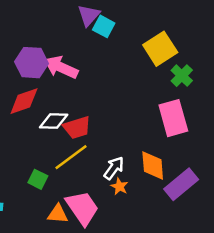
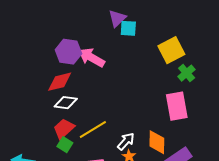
cyan square: (104, 26) -> (128, 28), turned -30
white diamond: (54, 121) -> (66, 103), moved
red trapezoid: (77, 128) -> (64, 129), moved, turned 150

